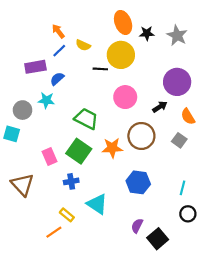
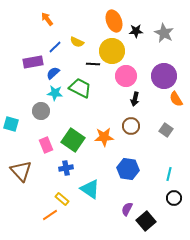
orange arrow: (58, 31) -> (47, 19), moved
pink circle: (125, 97) -> (126, 76), moved
cyan star: (46, 100) -> (55, 93), moved
black arrow: (160, 107) -> (135, 99), moved, turned 136
gray circle: (23, 110) -> (41, 111), moved
orange semicircle: (188, 117) -> (176, 99), moved
green trapezoid: (86, 119) -> (80, 88), moved
brown circle: (141, 136) -> (131, 126), size x0.7

